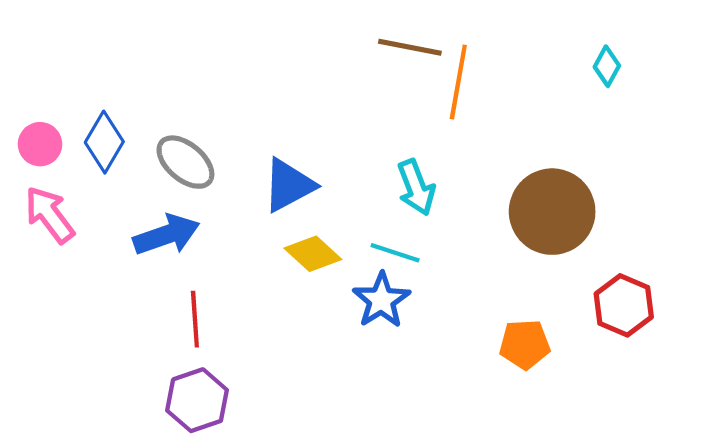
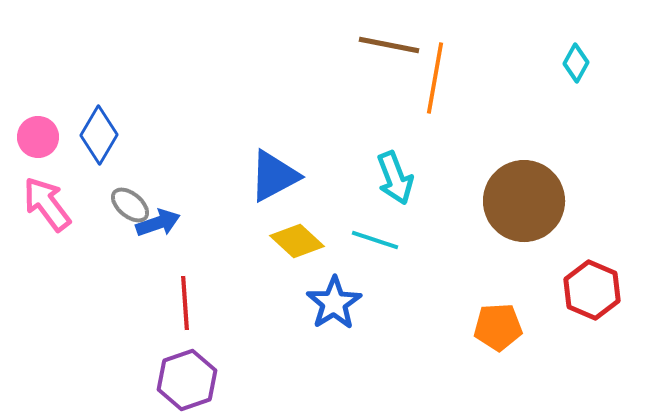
gray ellipse: (185, 162) -> (130, 205), moved, size x0.7
blue arrow: (166, 235) -> (158, 223), size x0.7
blue star: (381, 300) -> (334, 303), moved

